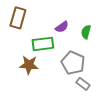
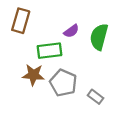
green semicircle: (86, 32) -> (99, 37), size x1.6
gray pentagon: (73, 63) -> (63, 83), moved

